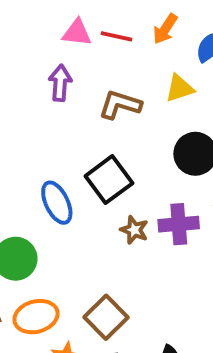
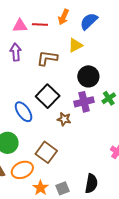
purple cross: (179, 224) -> (84, 102), moved
brown square: (106, 317) -> (46, 152), moved

